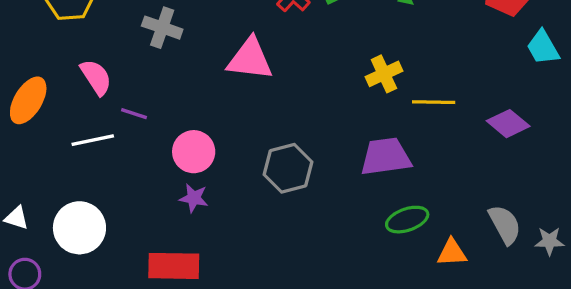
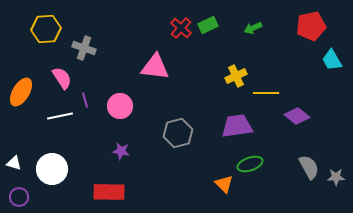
gray cross: (162, 28) -> (84, 48), moved
purple line: (134, 114) -> (85, 100), turned 56
purple diamond: (508, 124) -> (297, 116), moved
pink circle: (194, 152) -> (120, 106), moved
orange triangle: (452, 253) -> (224, 184), moved, turned 48

